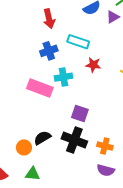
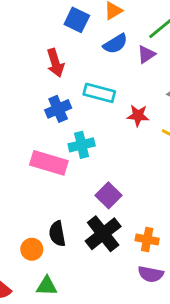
red star: (93, 65) -> (138, 116), moved
purple square: (80, 113) -> (108, 195), turned 30
black semicircle: (42, 138) -> (57, 234), turned -66
black cross: (74, 140) -> (103, 234), turned 35

